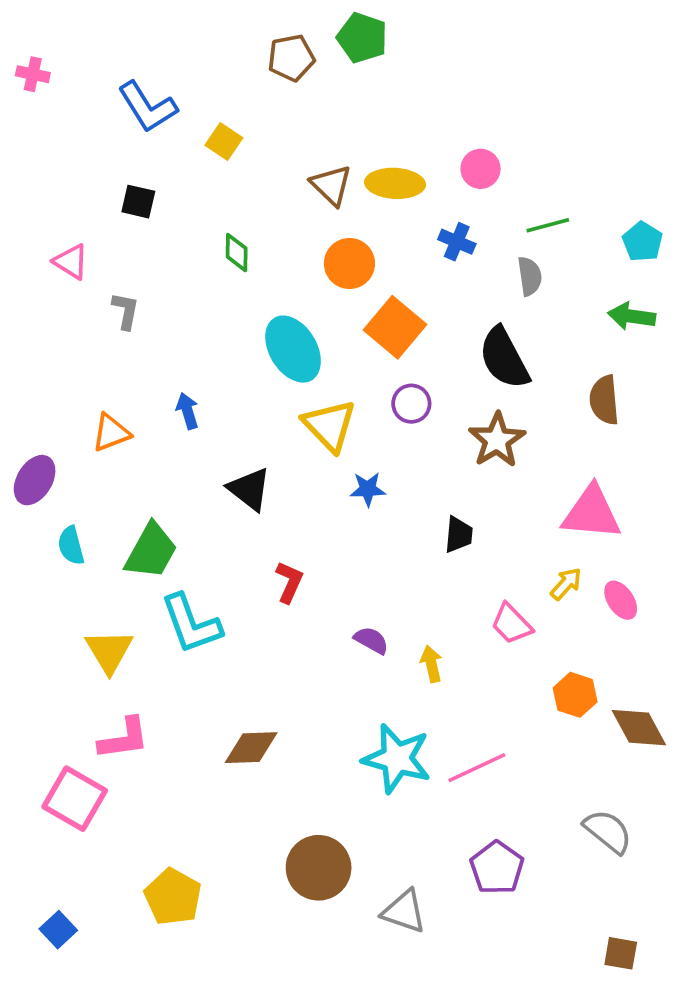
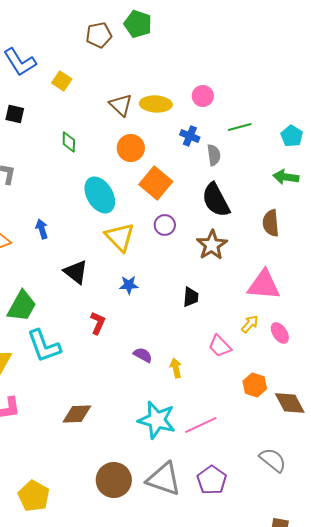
gray semicircle: (530, 276) -> (214, 155), moved
blue star: (368, 489) -> (129, 285), moved
gray triangle: (404, 911) -> (164, 479), moved, size x1.4

